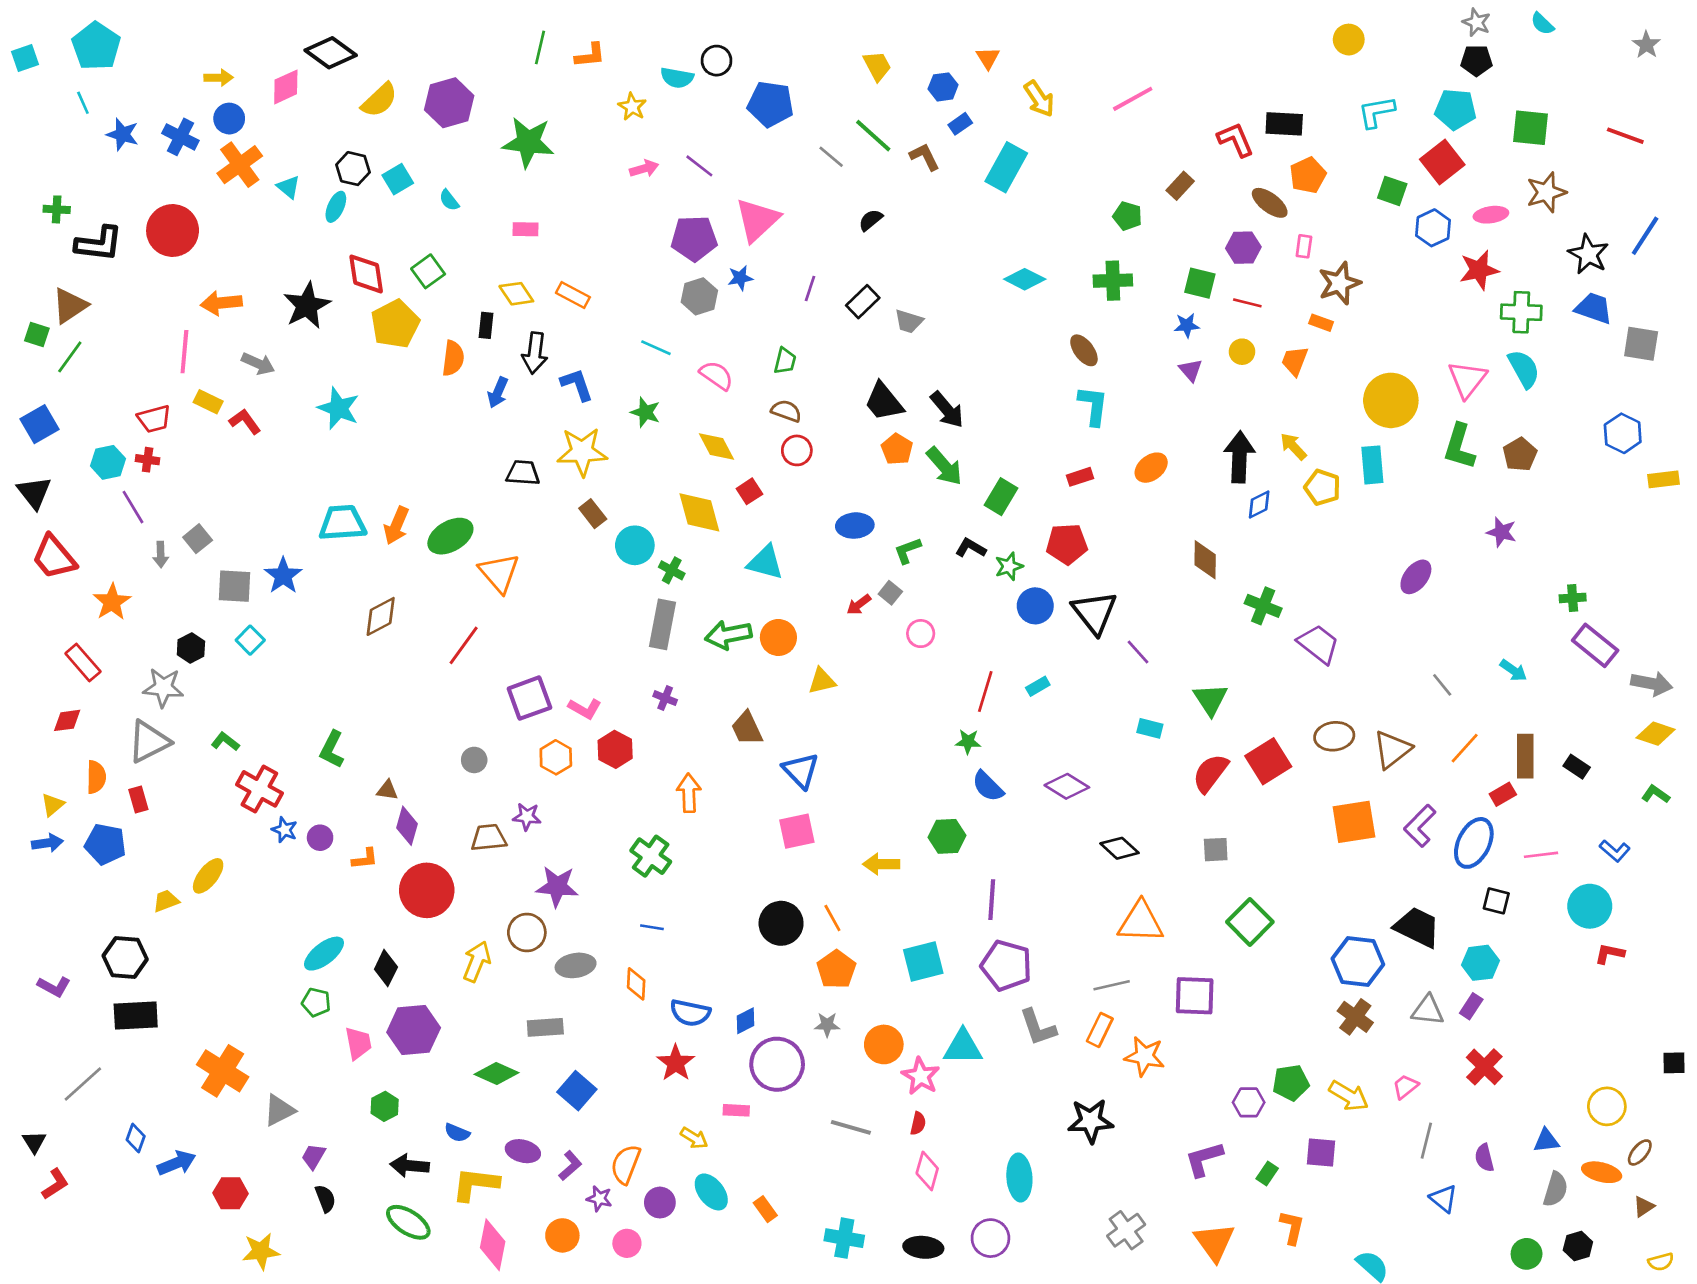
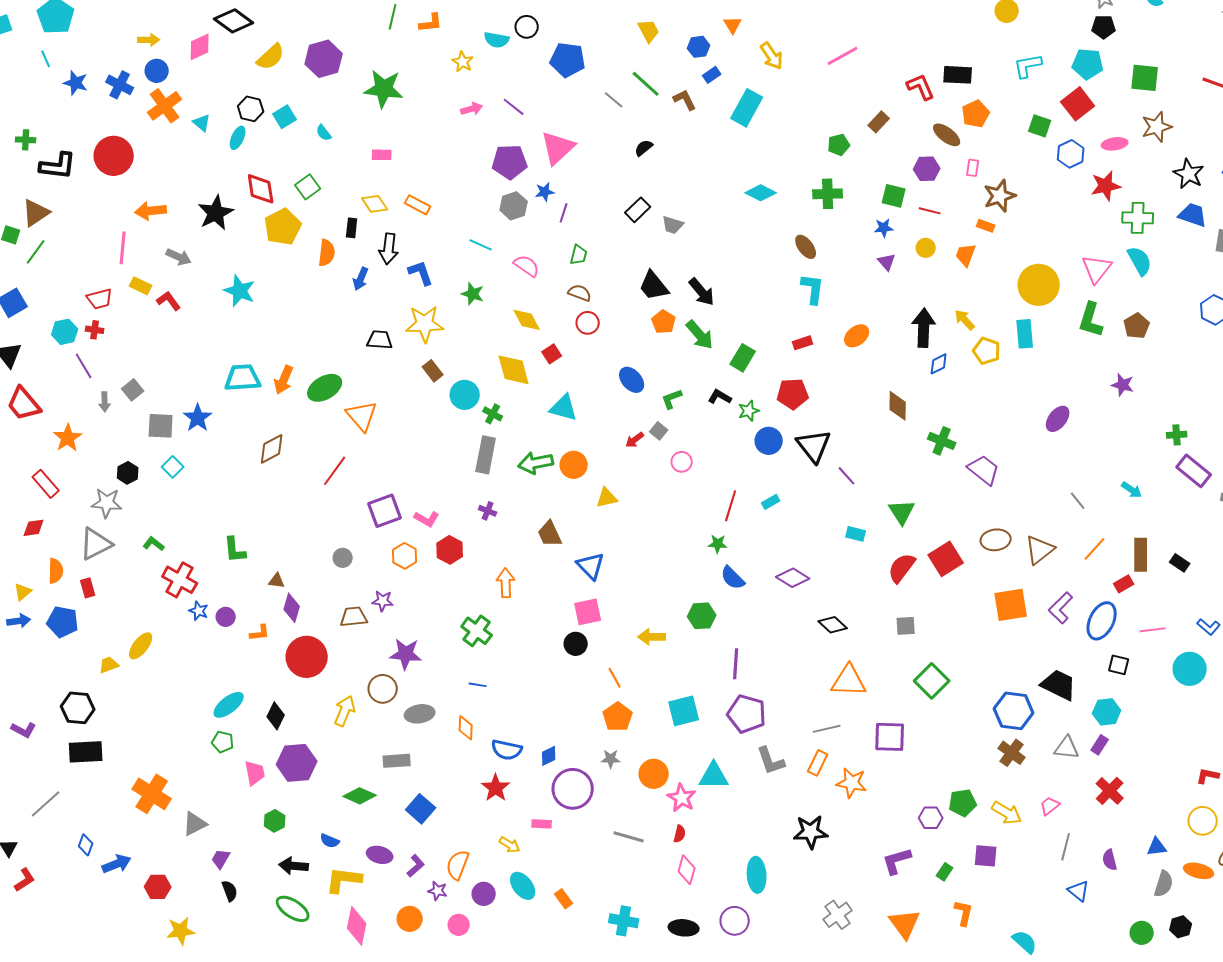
green pentagon: (1127, 216) -> (839, 145), turned -30
purple line: (810, 288) -> (564, 213), moved
blue ellipse: (855, 526) -> (632, 380), turned 52
green L-shape: (332, 749) -> (235, 550), turned -32
black circle: (781, 923) -> (576, 644), moved, size x0.7
red L-shape: (1609, 954) -> (1208, 776), moved

